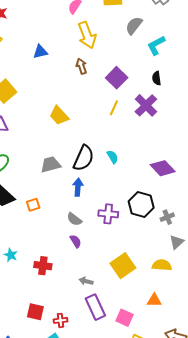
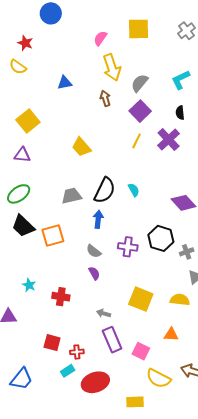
gray semicircle: (134, 26) -> (140, 83), moved
orange square: (33, 205) -> (53, 235), size x1.6
yellow square: (123, 266) -> (141, 299), turned -35

